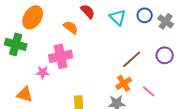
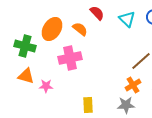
orange ellipse: (33, 17) -> (52, 29), moved
pink star: (43, 72) -> (46, 86), moved
orange triangle: (25, 94) -> (26, 76), moved

